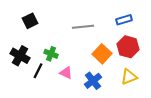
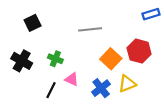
blue rectangle: (124, 20) -> (151, 14), moved
black line: (38, 71) -> (51, 90), moved
yellow triangle: (129, 77) -> (127, 84), moved

